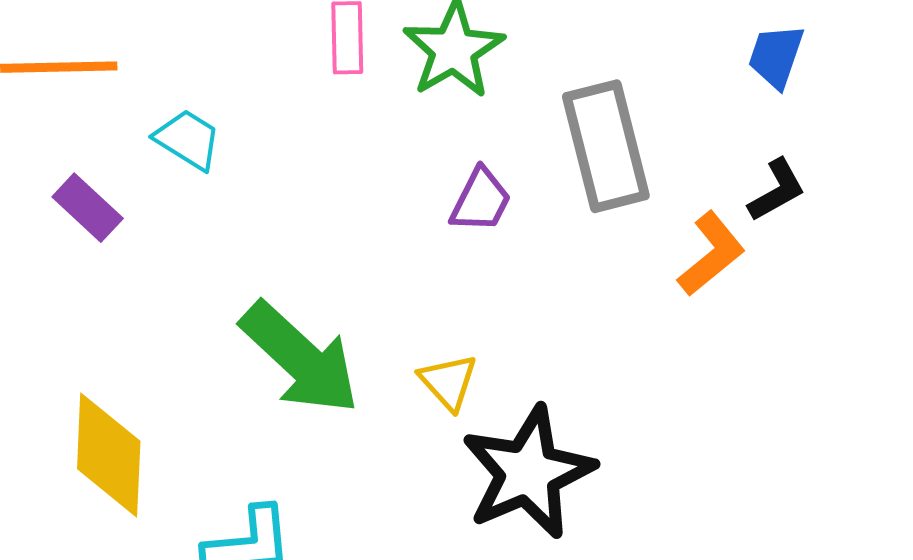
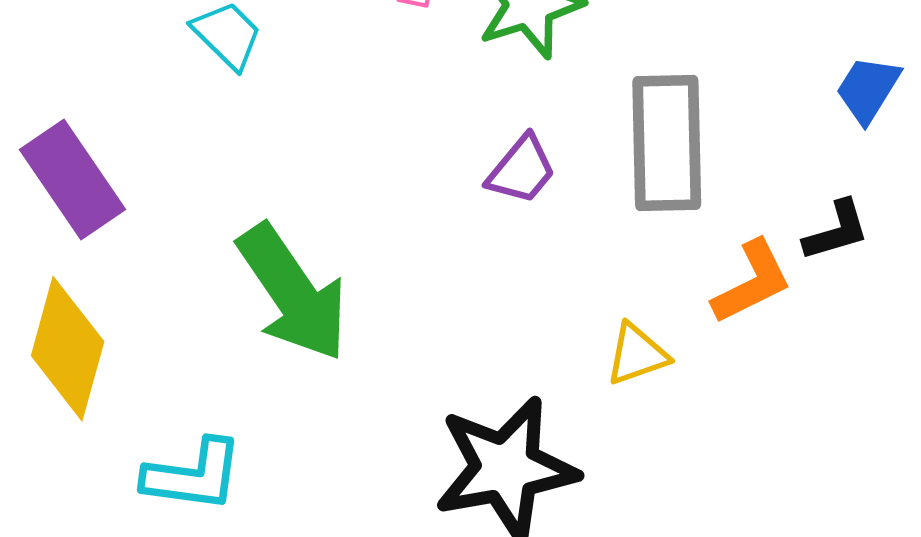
purple rectangle: (88, 208) -> (72, 179), moved, size x1.5
yellow triangle: (448, 382) -> (637, 354), moved, turned 40

